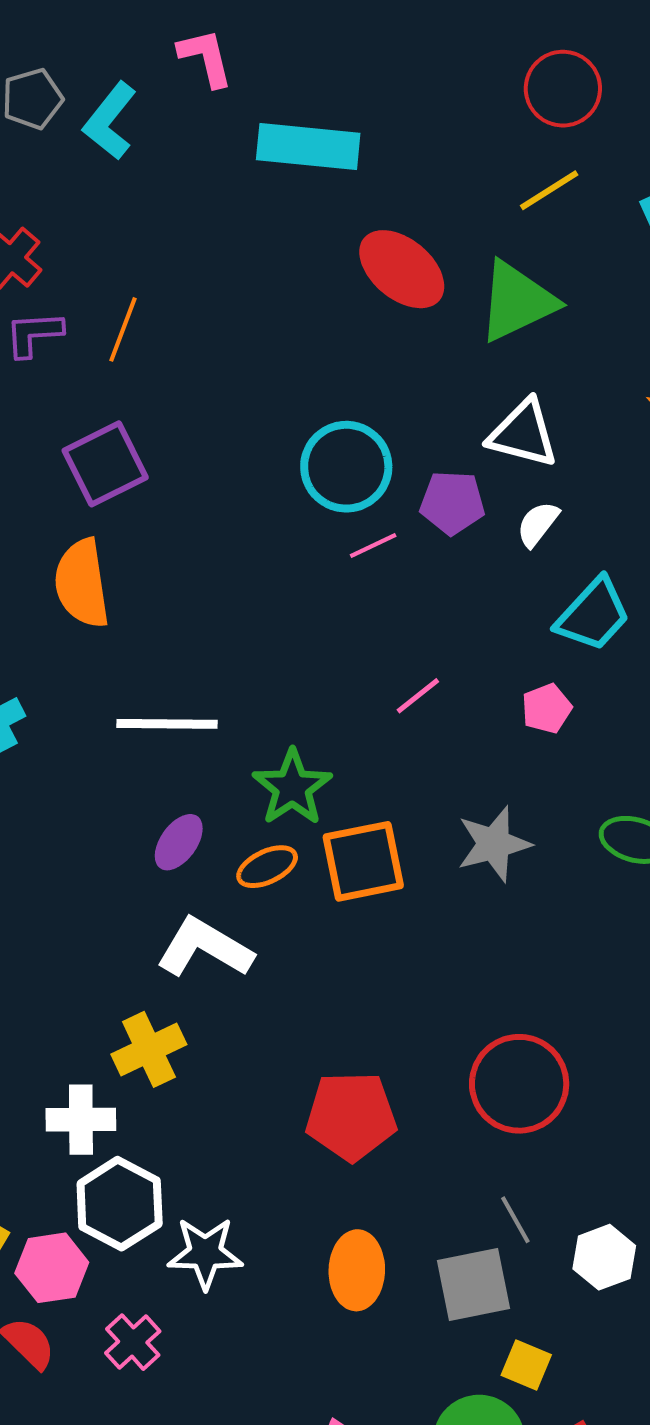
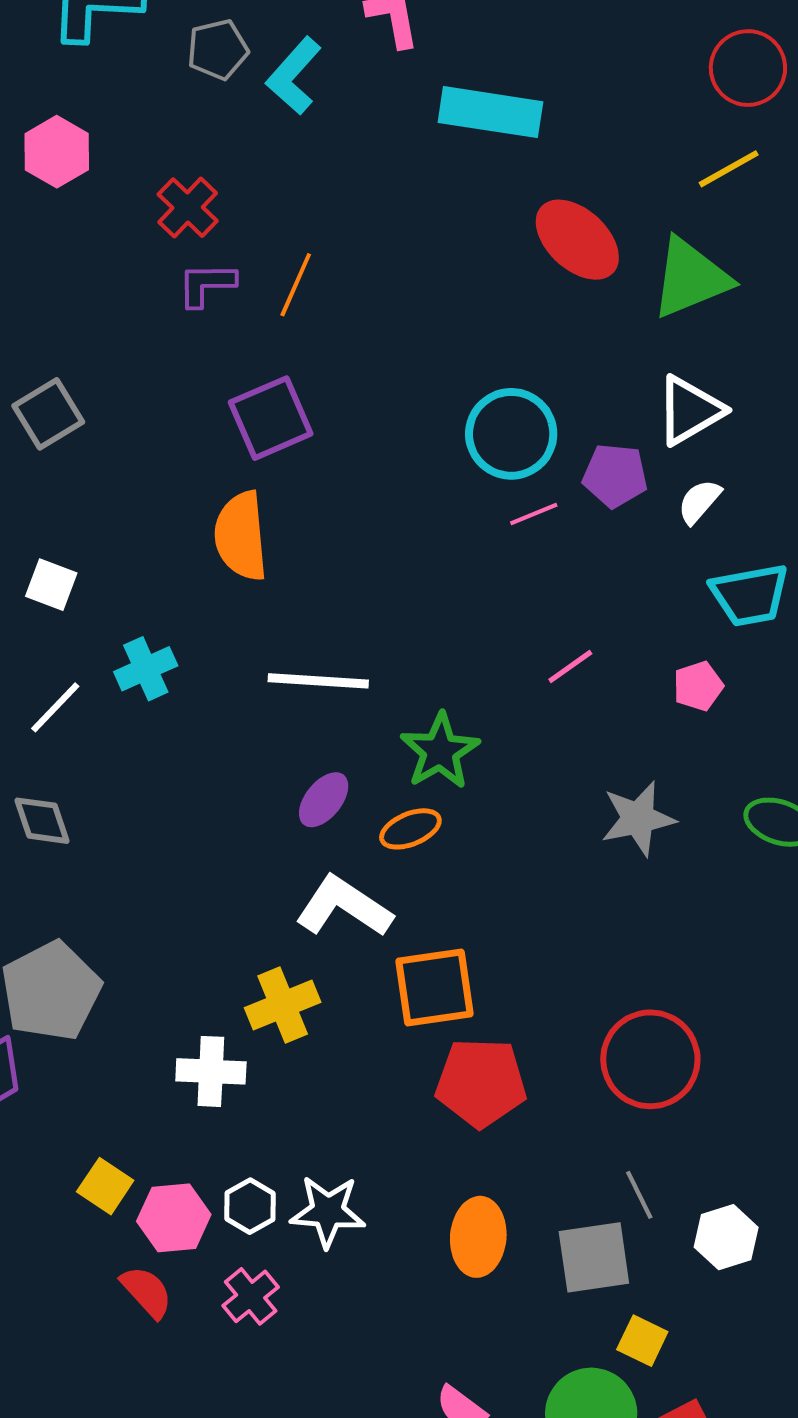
white triangle: (523, 434) -> (690, 410), turned -48
cyan trapezoid: (593, 615) -> (750, 595), turned 34
orange square: (363, 861) -> (435, 987), moved
white hexagon: (120, 1204) -> (250, 1206), moved, size x0.6

